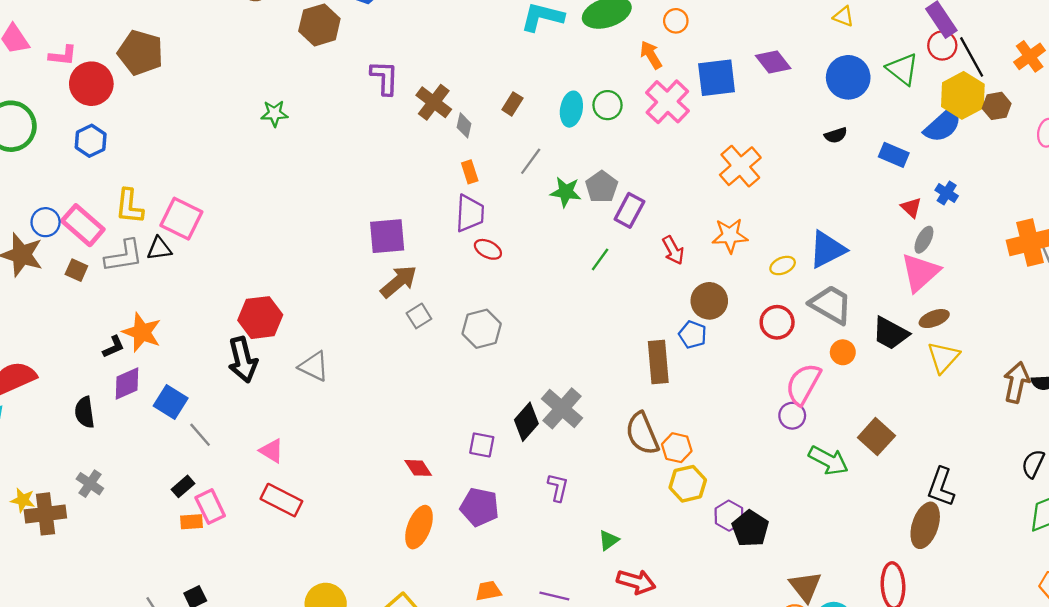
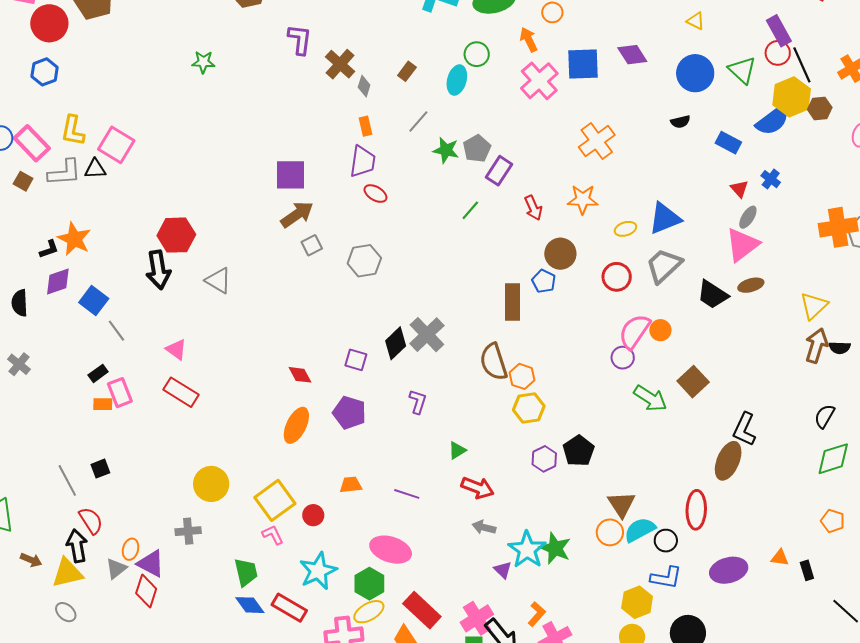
green circle: (607, 105) -> (477, 54), moved
gray trapezoid: (831, 305) -> (664, 266), turned -78
orange circle: (843, 352) -> (660, 330), moved
yellow triangle: (943, 357) -> (814, 306), moved
purple hexagon: (729, 516) -> (544, 459), moved

